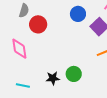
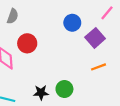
red circle: (38, 24) -> (27, 43), moved

